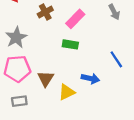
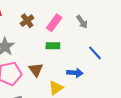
gray arrow: (114, 12) -> (82, 22), moved
brown triangle: (46, 79) -> (36, 70), moved

